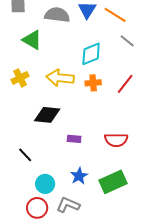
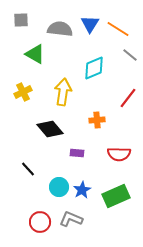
yellow arrow: (60, 78) -> (63, 92), turned 92
orange cross: (93, 83) -> (97, 120), moved
black diamond: (47, 115) -> (50, 129), turned 44
cyan circle: (45, 184) -> (59, 187), moved

